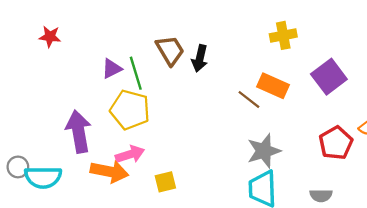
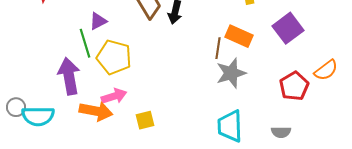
green line: (136, 73) -> (85, 43), moved
brown line: (249, 99) -> (218, 48), turned 60
gray star: (264, 151) -> (231, 73), moved

